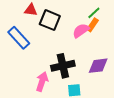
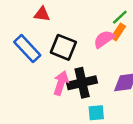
black square: (50, 20) -> (63, 47), moved
pink arrow: (42, 82) -> (61, 83), moved

